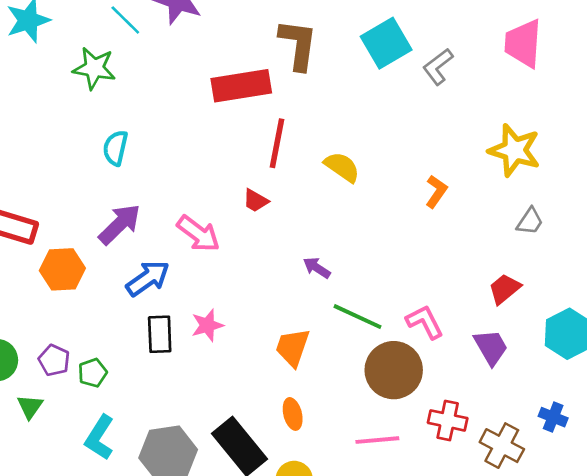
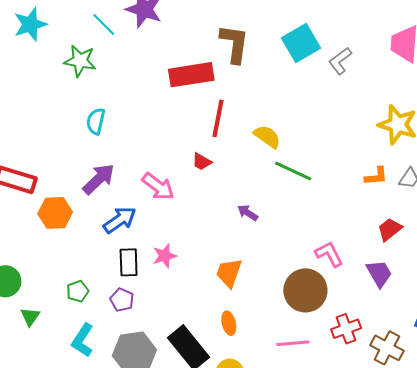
orange L-shape: (436, 192) -> (376, 176), moved, turned 50
green line: (357, 317) -> (293, 171), moved
purple pentagon: (54, 360) -> (122, 300), moved
red cross: (448, 420) -> (346, 329), turned -32

